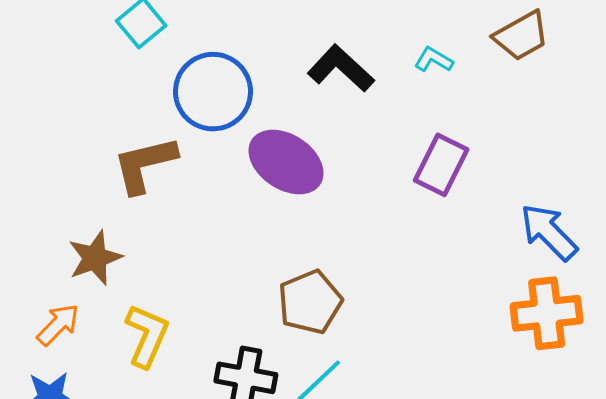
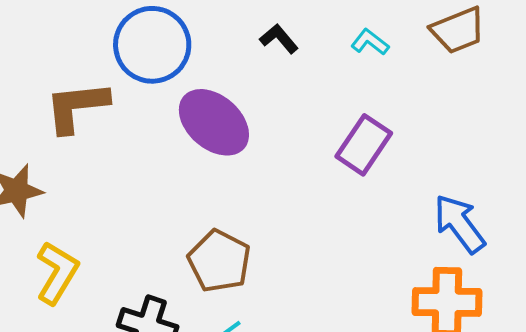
black L-shape: (341, 68) -> (279, 39), size x0.6
brown pentagon: (310, 302) -> (219, 261), turned -30

